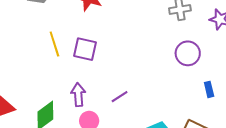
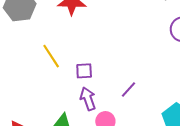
purple square: (85, 49) -> (84, 71), moved, size x0.7

